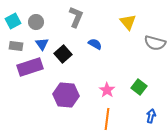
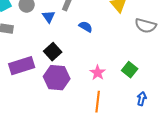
blue triangle: (42, 44) -> (49, 17), moved
black square: (63, 54) -> (53, 52), moved
purple rectangle: (30, 67) -> (22, 66), moved

